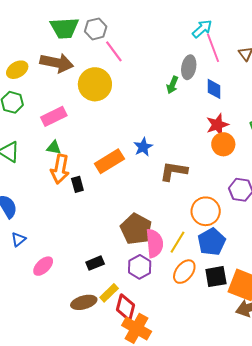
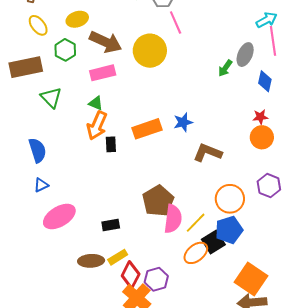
brown arrow: (57, 63) -> (106, 42), moved
red star: (217, 125) -> (260, 117), size x0.7
pink ellipse: (43, 266) -> (59, 217), size x1.5
purple hexagon: (140, 267) -> (156, 279), moved
black square: (216, 277) -> (213, 242), moved, turned -35

